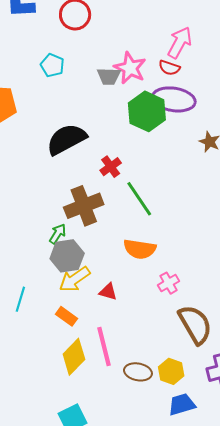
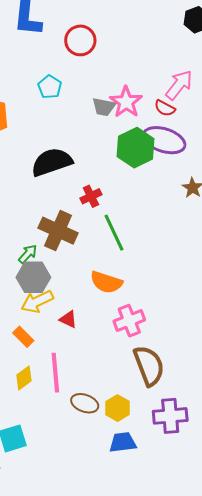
brown cross: (84, 206) -> (58, 231), turned 36
pink cross: (169, 283) -> (129, 321), size x1.4
yellow diamond: (74, 357) -> (24, 378), size x0.7

